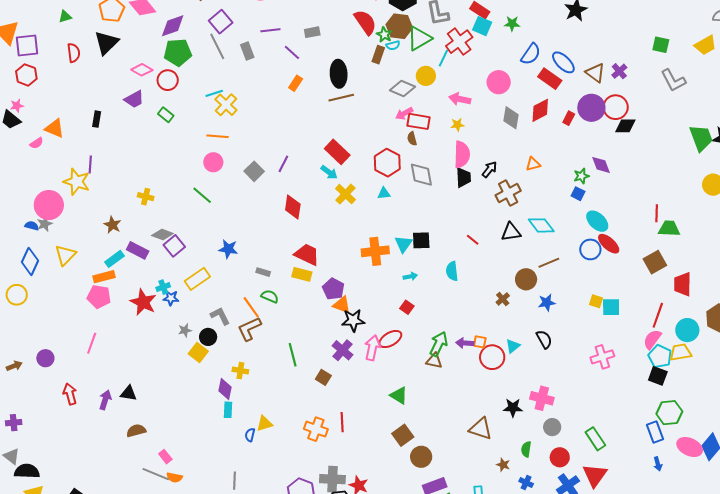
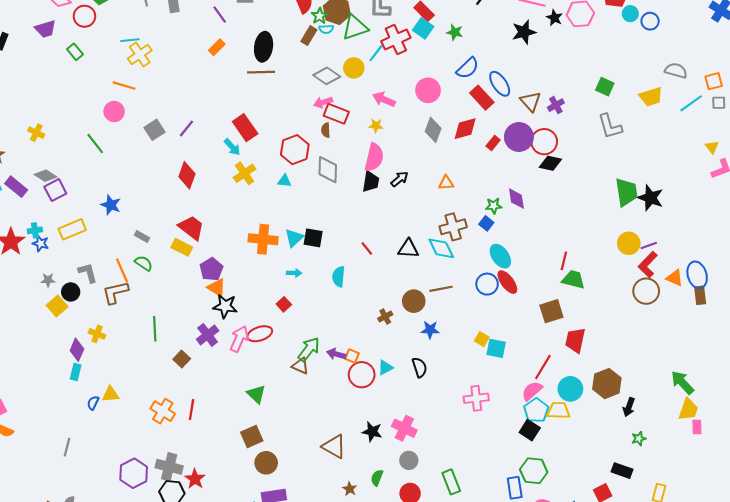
brown cross: (508, 193) -> (453, 227), moved

